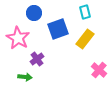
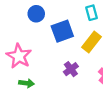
pink star: (18, 38) -> (19, 56), moved
purple cross: (37, 59) -> (71, 69), moved

